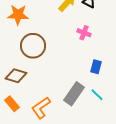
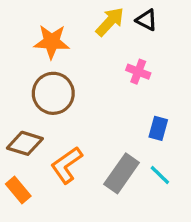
orange star: (18, 15) -> (52, 42), moved
orange L-shape: (41, 108) -> (67, 165), moved

